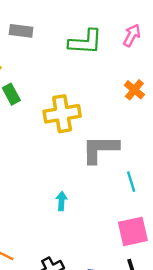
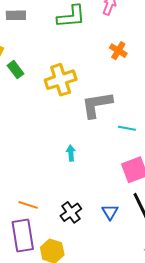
cyan line: (131, 182) -> (127, 128), turned -54

